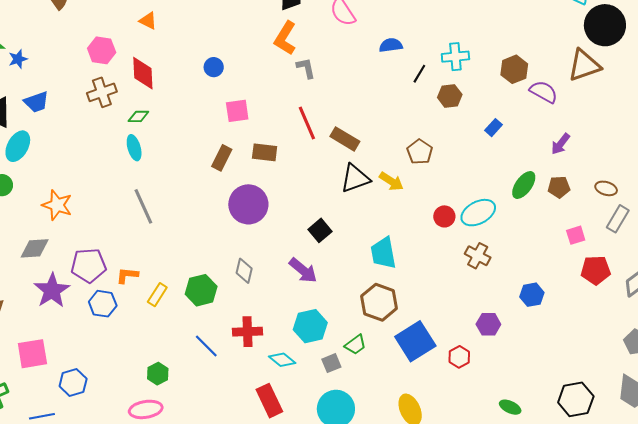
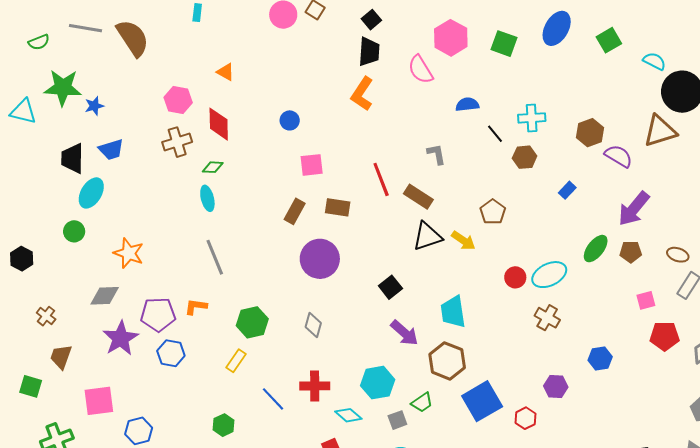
gray L-shape: (306, 68) -> (436, 154), moved
black line: (419, 74) -> (495, 134), turned -72
purple arrow: (561, 144) -> (634, 209), size x1.6
purple arrow: (303, 270) -> (404, 333), moved
orange L-shape: (127, 275) -> (196, 307), moved
green hexagon: (201, 290) -> (252, 322), moved
yellow rectangle: (157, 295) -> (236, 361), moved

